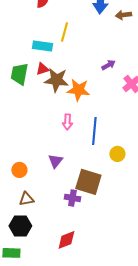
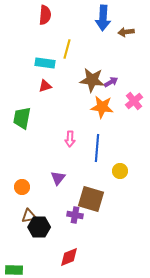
green trapezoid: (19, 74) -> (22, 118), moved
brown star: (56, 80) -> (92, 80), moved
orange star: (78, 90) -> (102, 107), moved
black hexagon: (20, 226) -> (39, 227), moved

